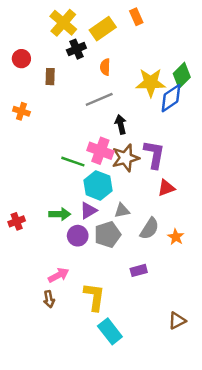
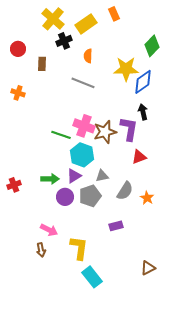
green diamond: (182, 75) -> (152, 46), moved
gray line: (99, 99) -> (83, 83), turned 45
black arrow: (121, 124) -> (143, 112), moved
pink arrow: (59, 275) -> (49, 230), turned 54

